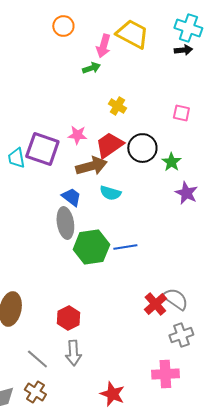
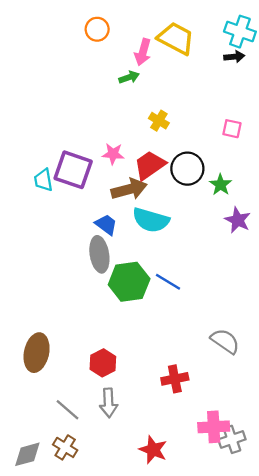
cyan semicircle: (110, 193) -> (151, 220), size x1.5
blue line: (125, 247) -> (168, 282), turned 40
red cross: (155, 304) -> (175, 379), moved, turned 30
gray cross: (181, 335) -> (232, 439), moved

